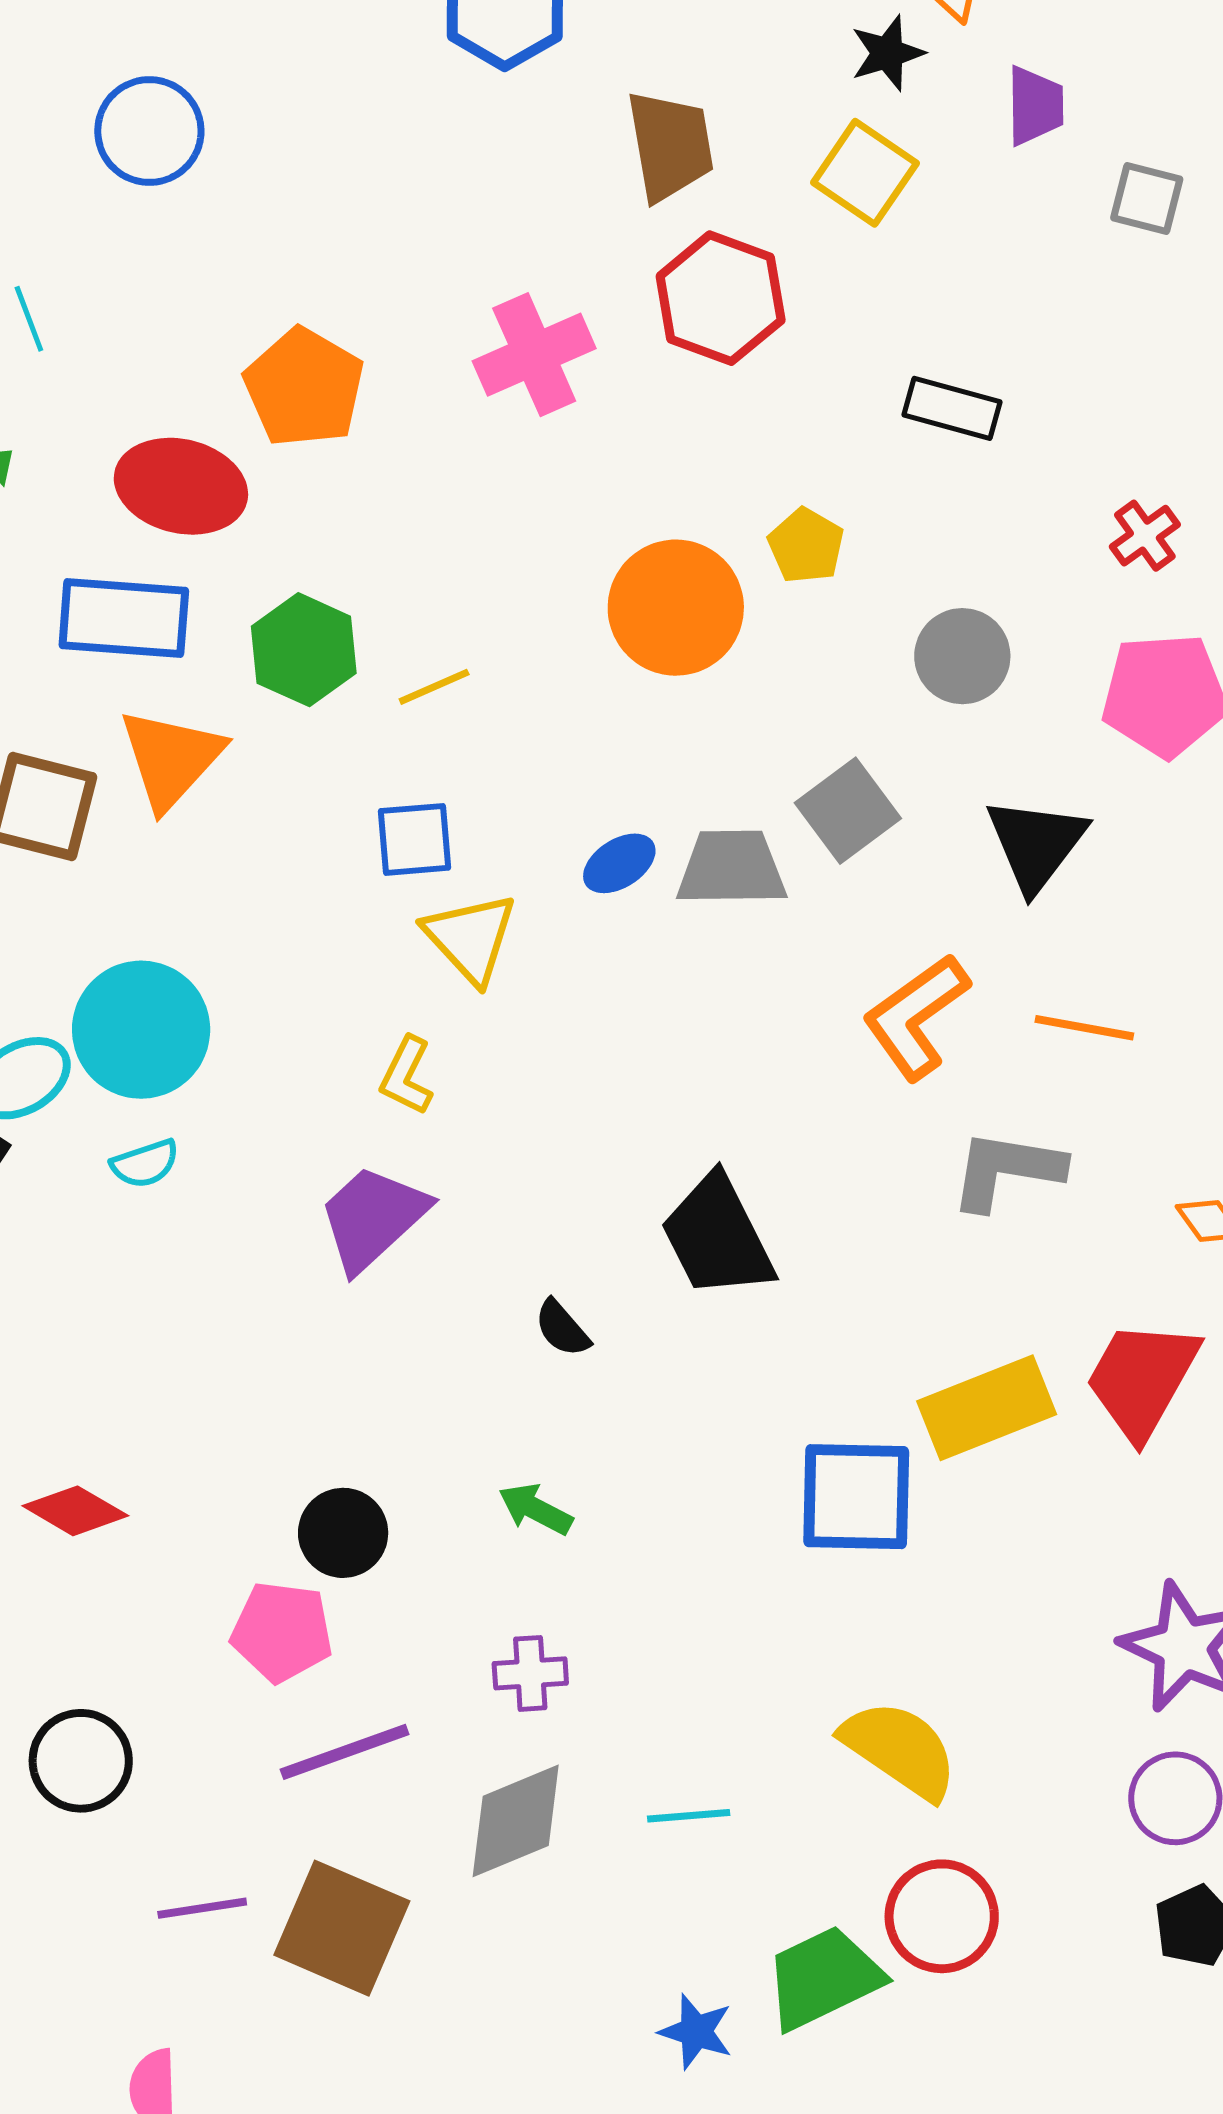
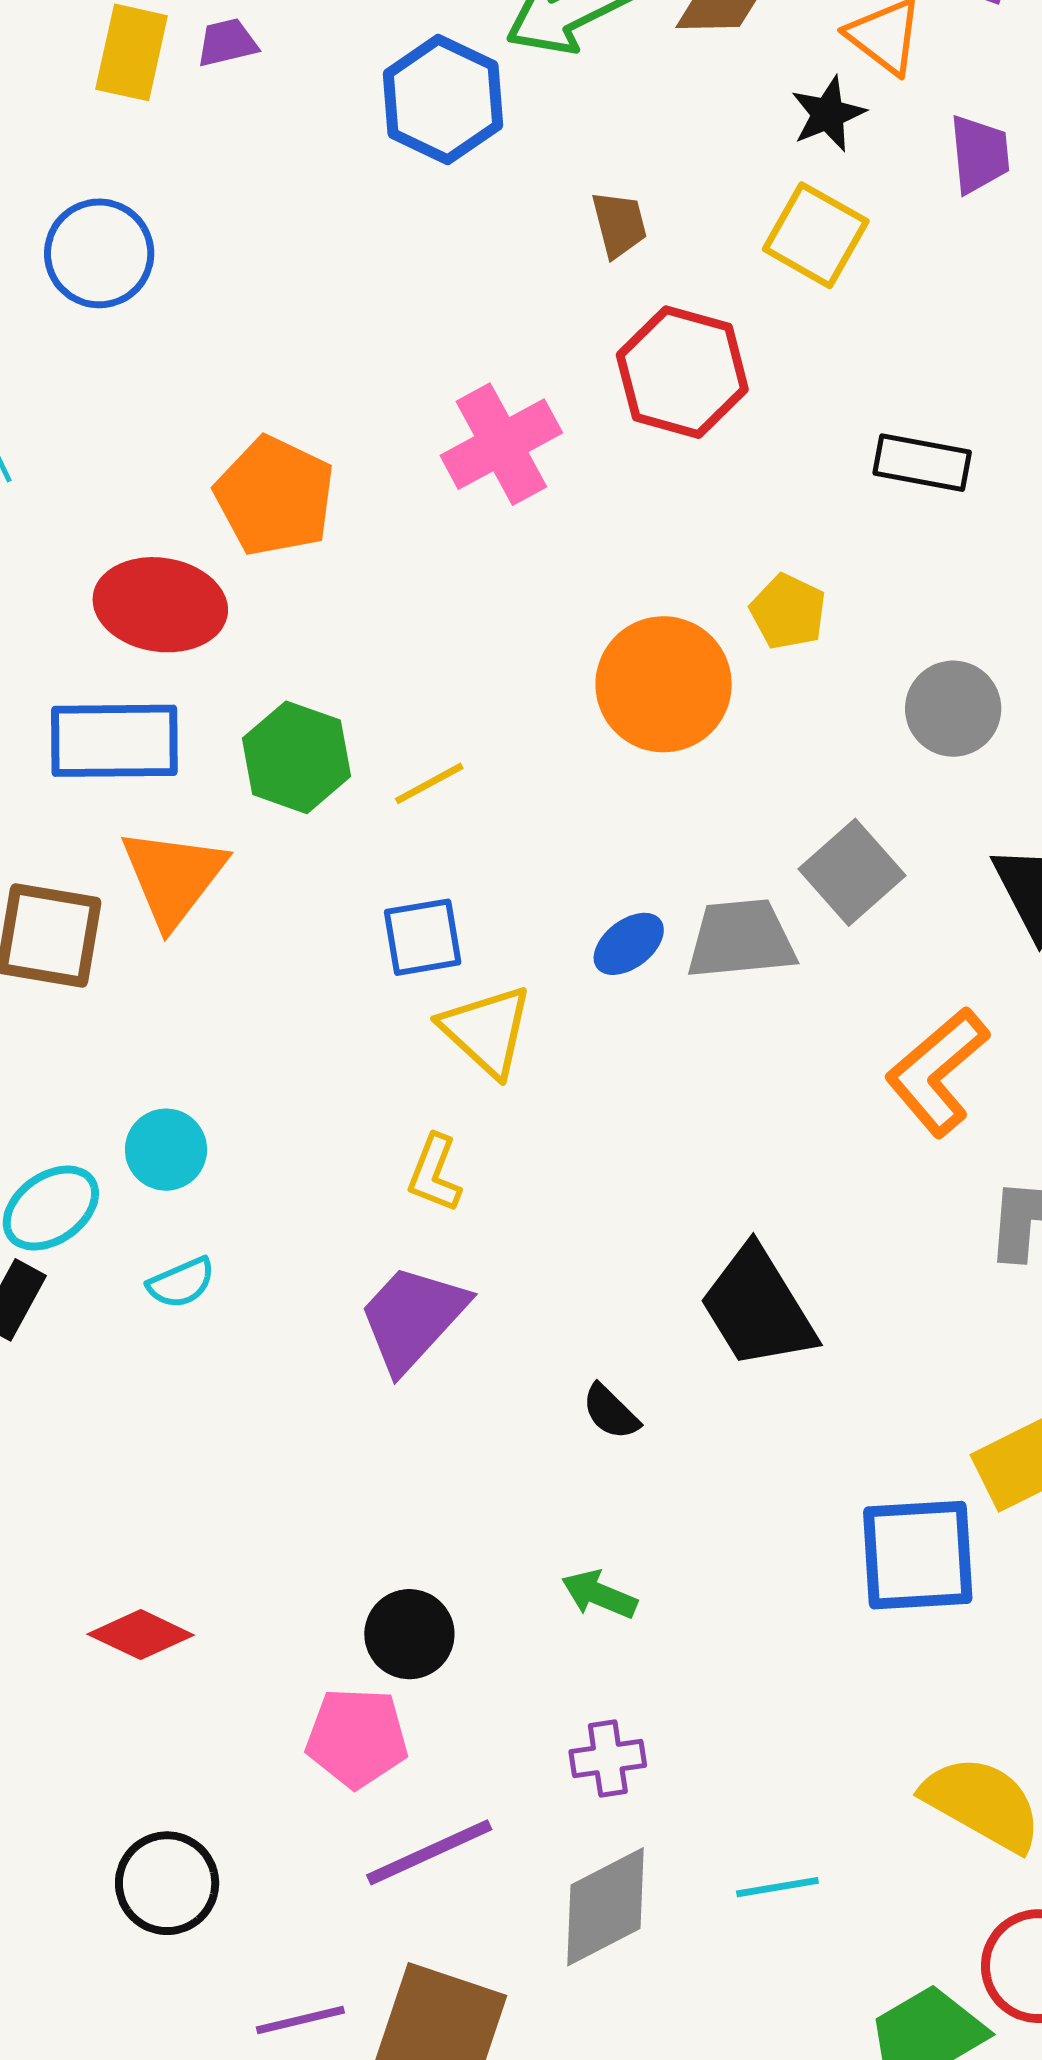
brown trapezoid: (670, 146) -> (619, 224), size x0.6
cyan circle: (141, 1030) -> (166, 1150), size x0.6

